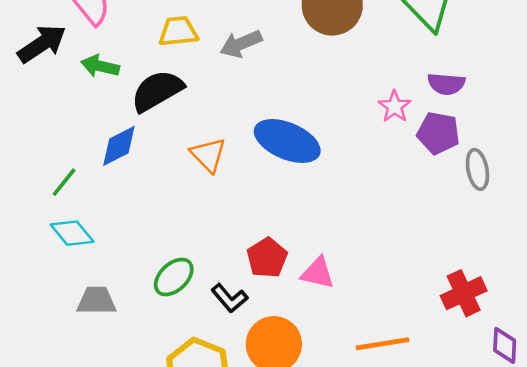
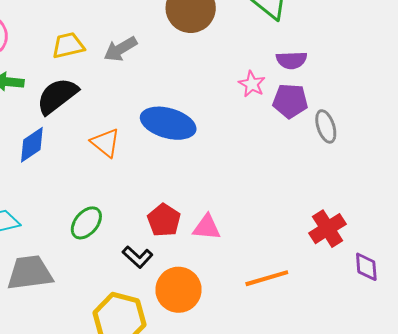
green ellipse: (174, 277) -> (86, 223), moved
gray trapezoid: (96, 301) -> (30, 273), size x1.4

